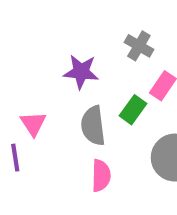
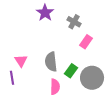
purple star: (81, 72) -> (45, 13), moved, turned 30
green rectangle: (133, 110) -> (71, 71), moved

